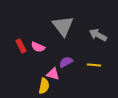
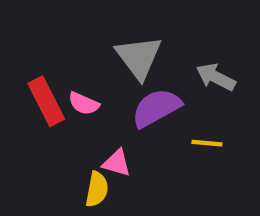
red rectangle: (21, 46) -> (46, 101), size x1.5
purple semicircle: (66, 62) -> (156, 108), moved, size x1.6

